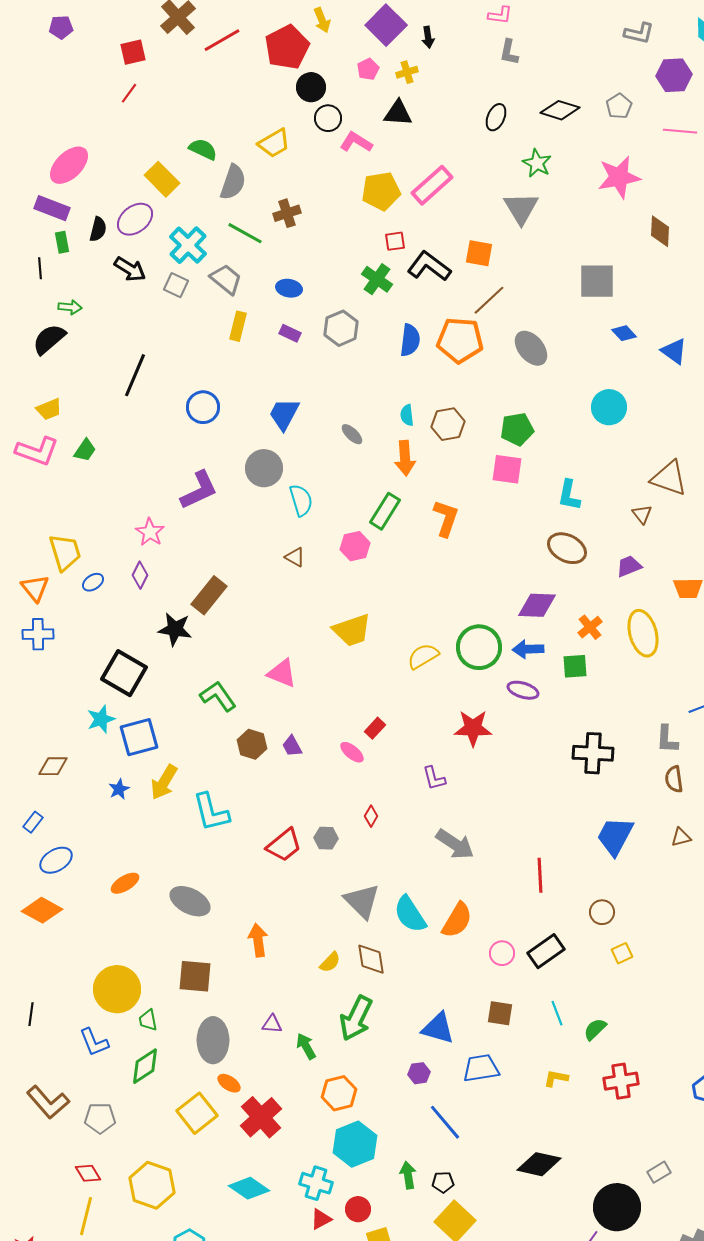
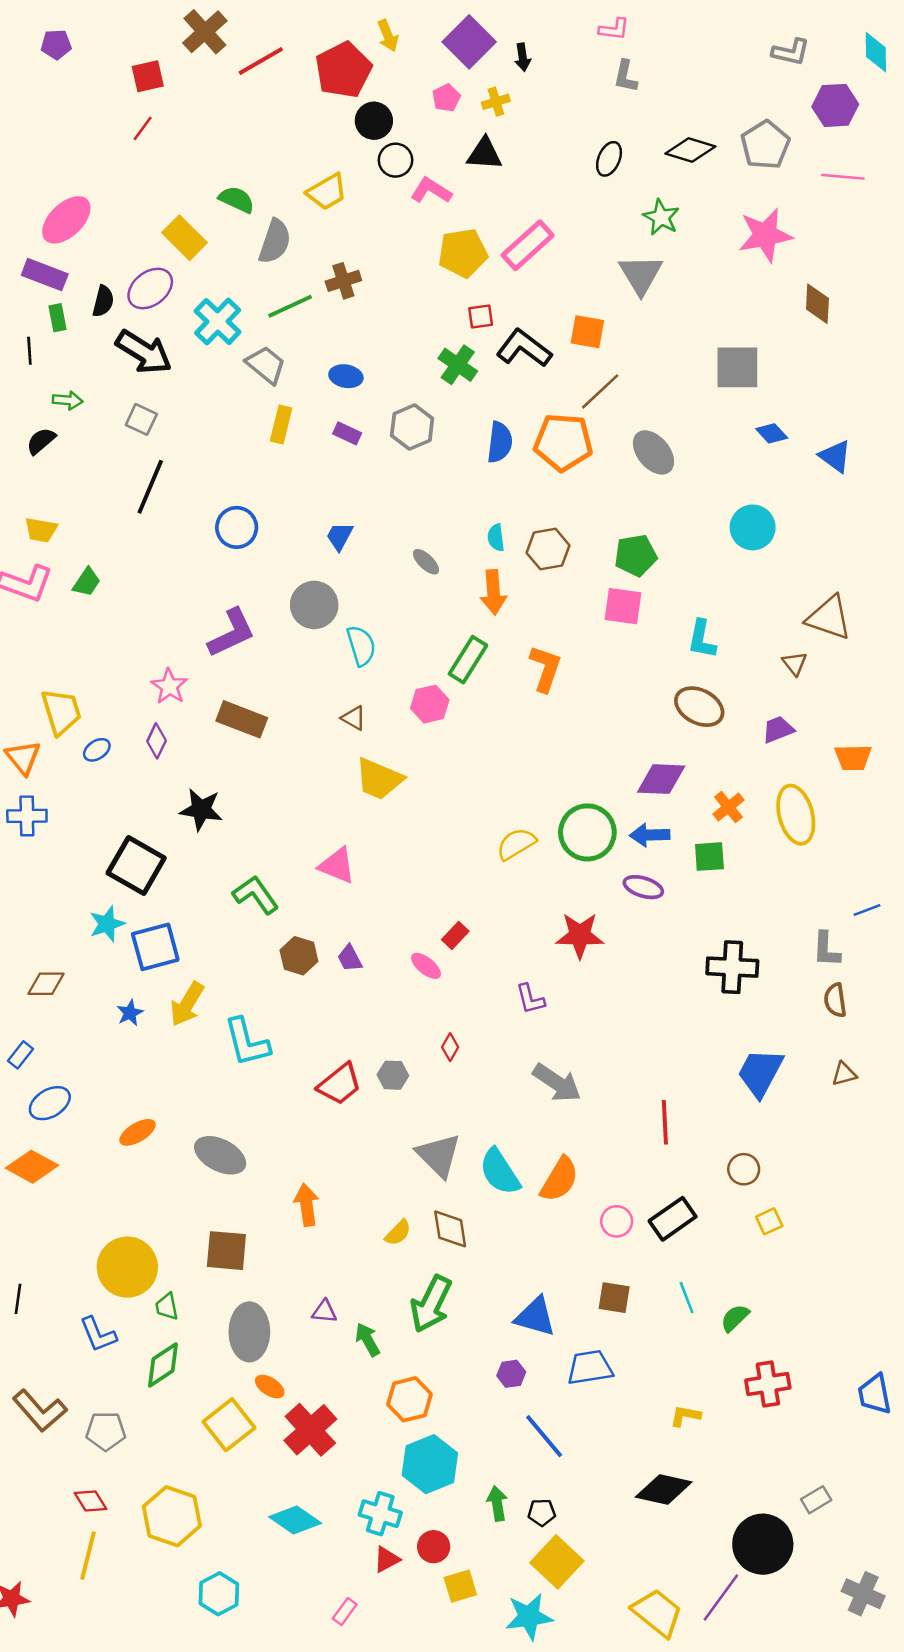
gray pentagon: (619, 106) -> (765, 145), size x1.5
green line: (245, 233) -> (290, 306), turned -54
black arrow: (130, 269) -> (144, 352), size x1.4
gray square: (176, 285) -> (141, 419), moved
black semicircle: (49, 339) -> (41, 441), size x0.7
yellow trapezoid: (49, 409) -> (41, 530), turned 32
blue trapezoid: (284, 414) -> (340, 536), size x0.7
brown rectangle: (209, 595) -> (242, 719), moved, turned 72
yellow trapezoid: (352, 630) -> (379, 779), moved, turned 42
yellow L-shape: (556, 1078) -> (685, 1416), moved

